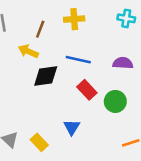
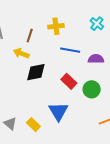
cyan cross: (126, 18) -> (97, 24), turned 32
blue line: (78, 60) -> (70, 50), moved
blue triangle: (72, 127) -> (58, 111), size x1.5

